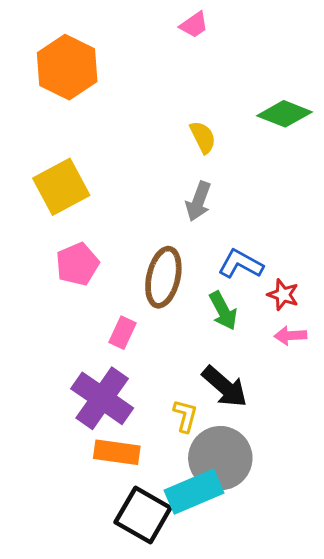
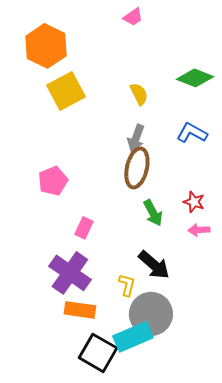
yellow square: (61, 187) -> (66, 91), moved
blue L-shape: (241, 264) -> (192, 133), moved
brown ellipse: (163, 277) -> (137, 168), moved

